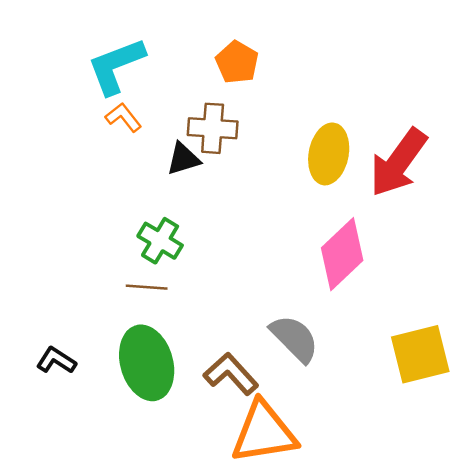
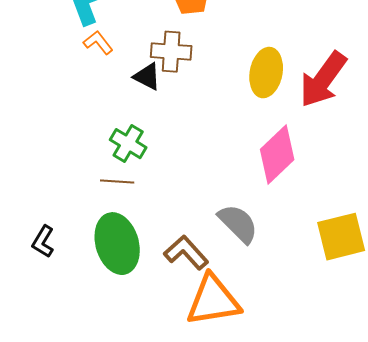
black triangle: (183, 159) -> (147, 77), turned 44
black L-shape: (56, 360) -> (43, 242), turned -92

